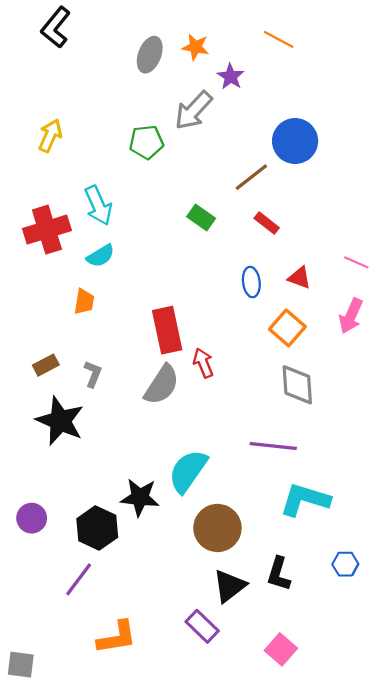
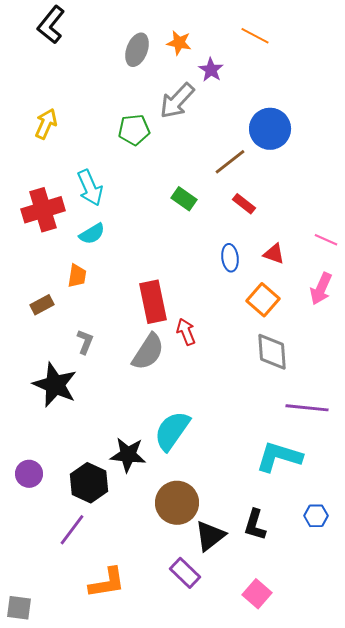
brown rectangle: (46, 365) -> (42, 305), moved
purple line: (273, 446) -> (307, 408), moved
brown circle: (217, 528) -> (177, 503), moved

